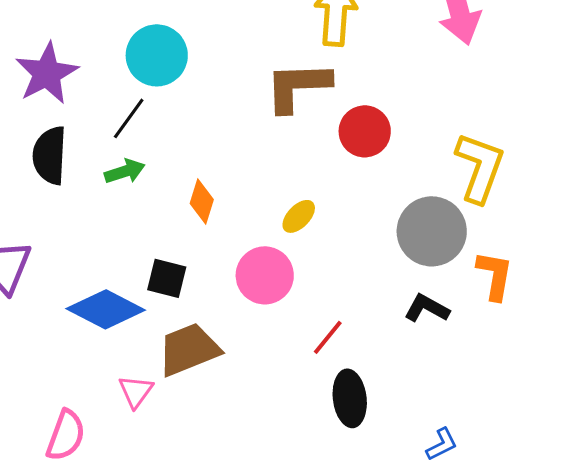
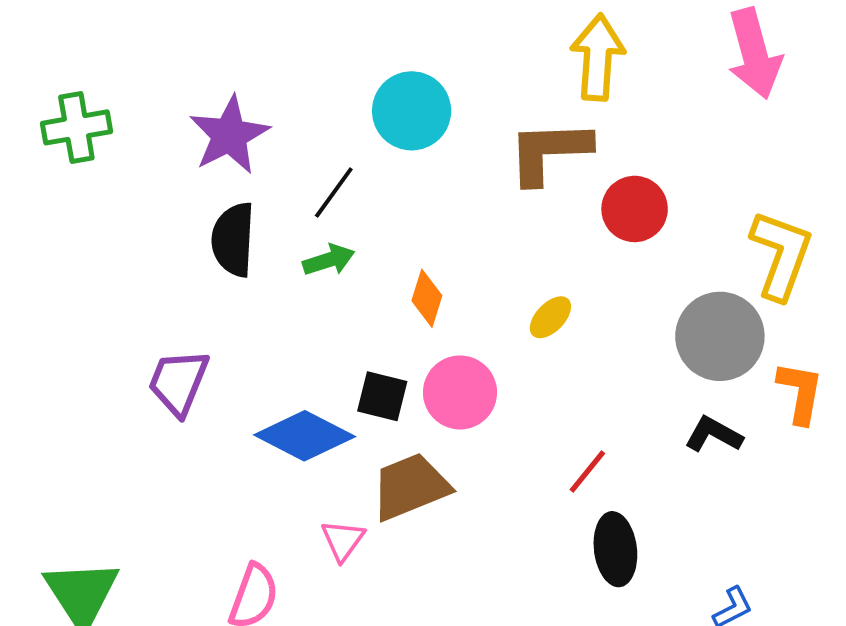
cyan circle: (157, 55) -> (412, 111), moved
pink circle: (265, 275) -> (460, 392), moved

